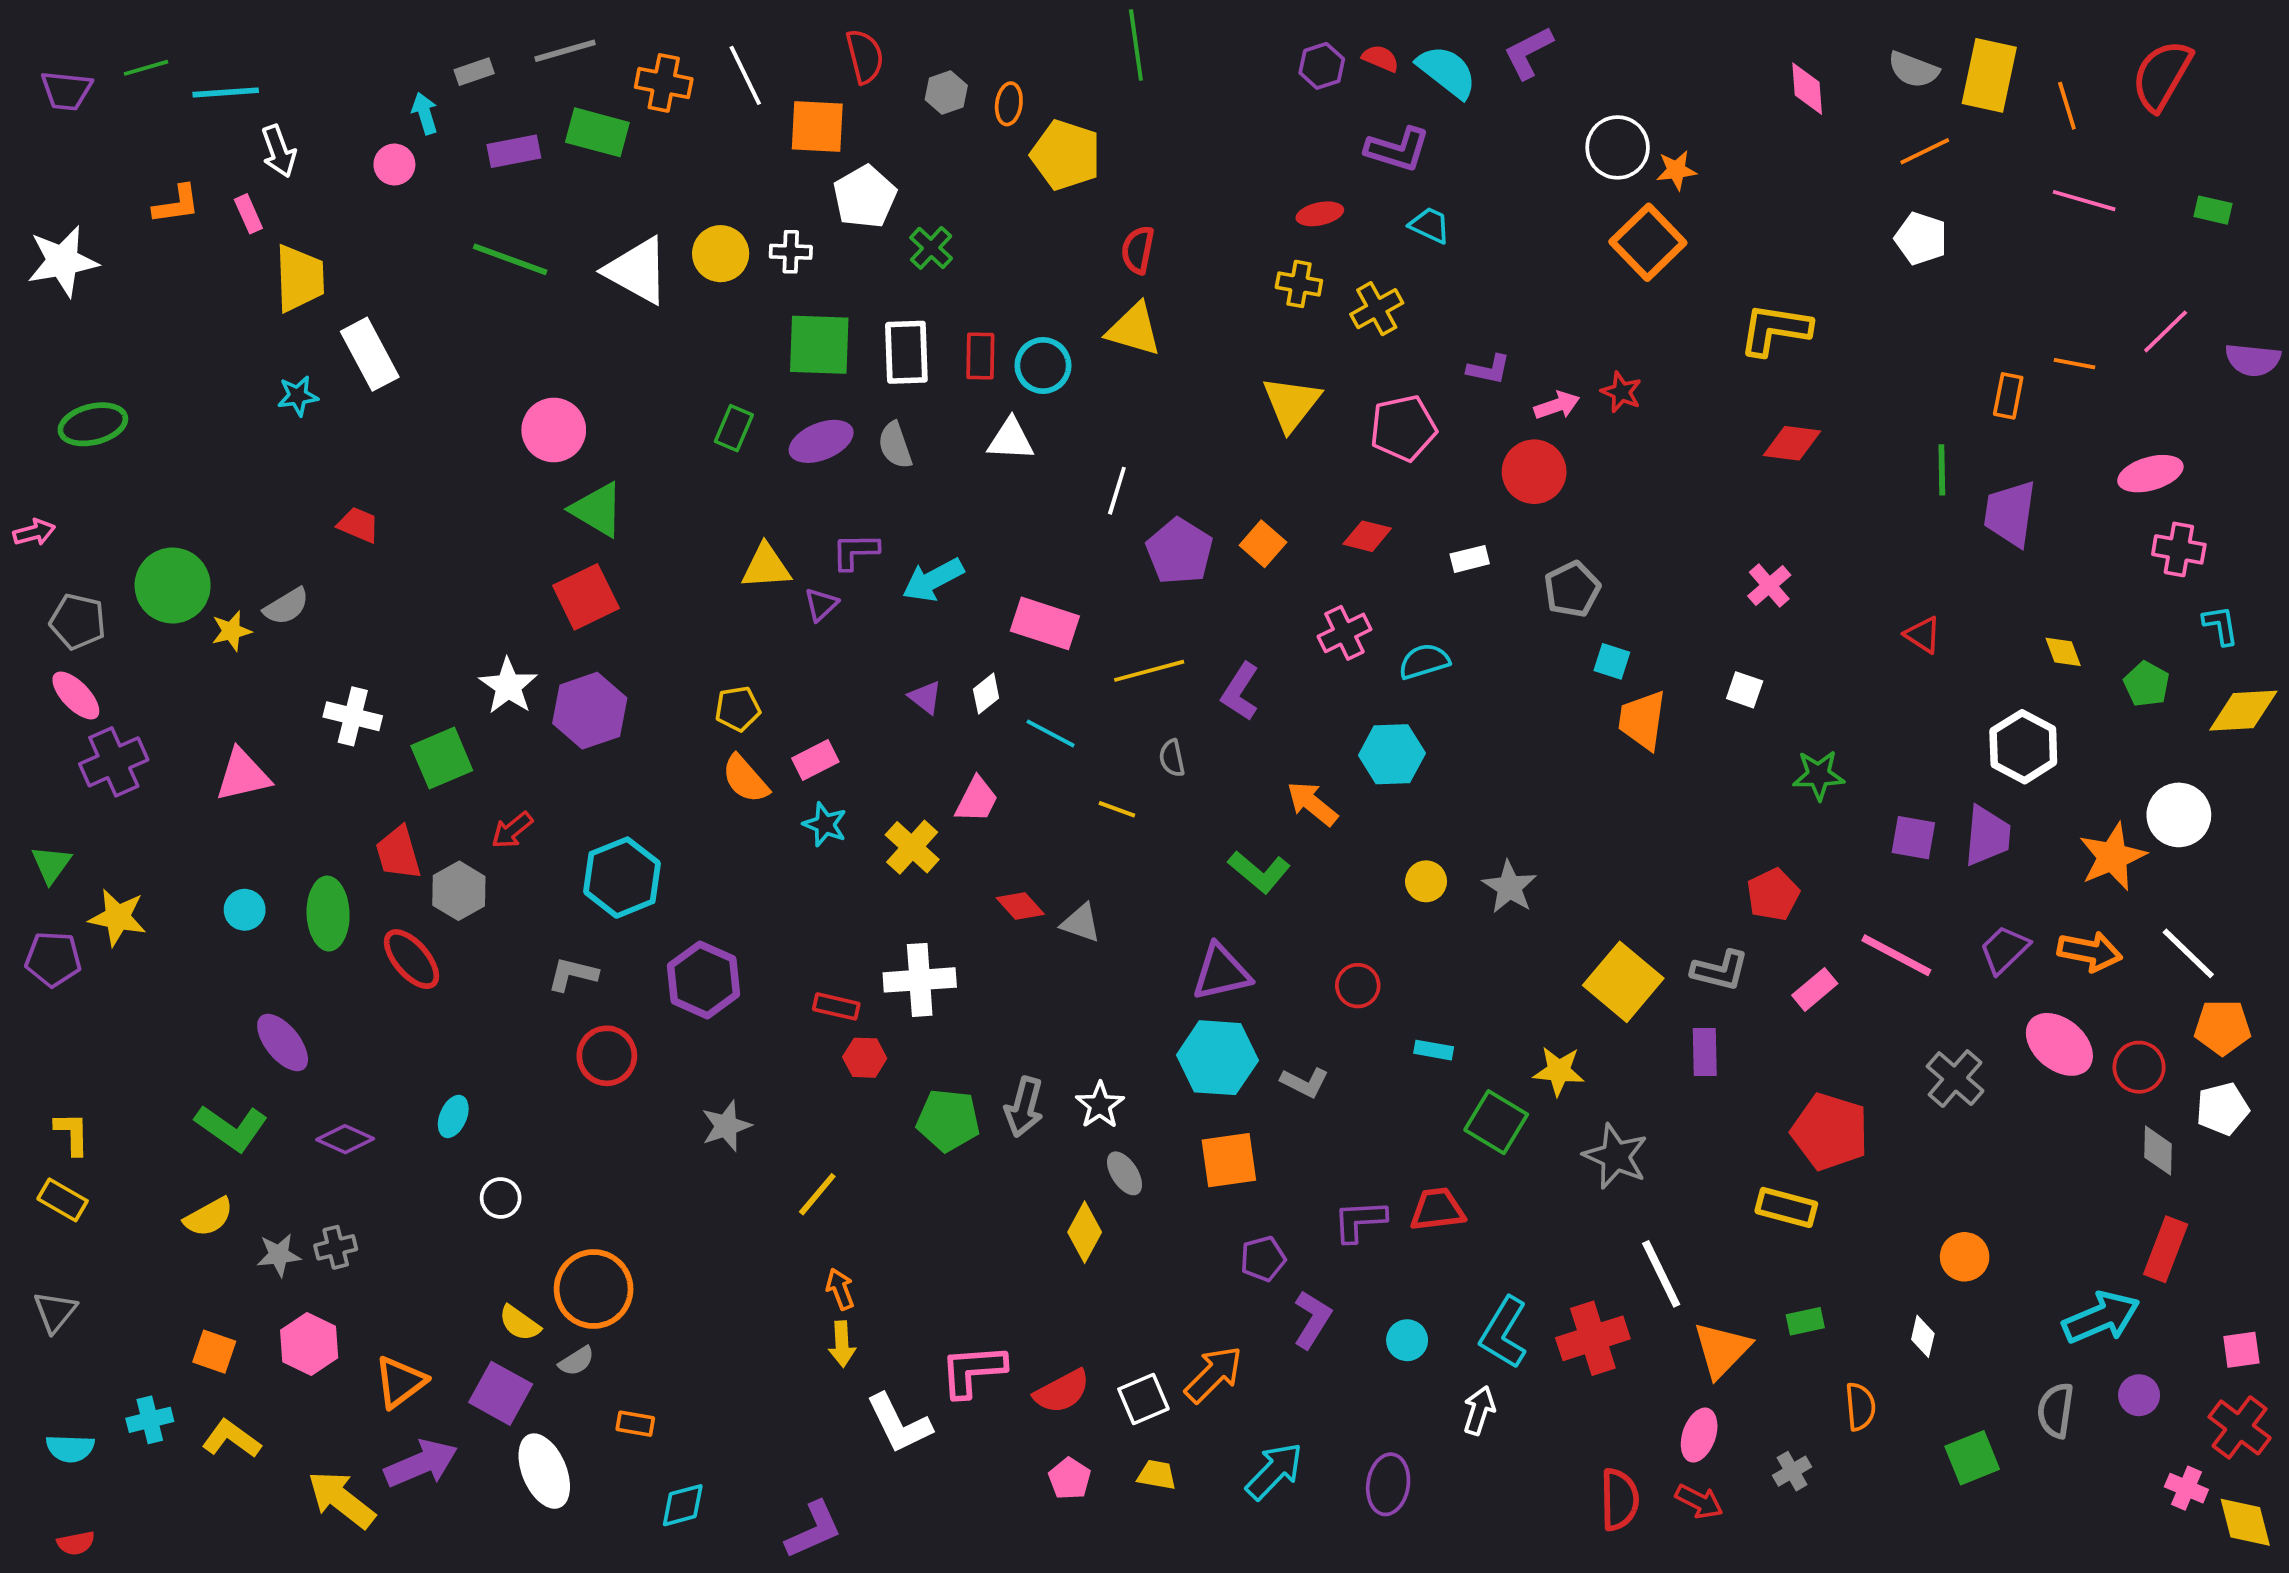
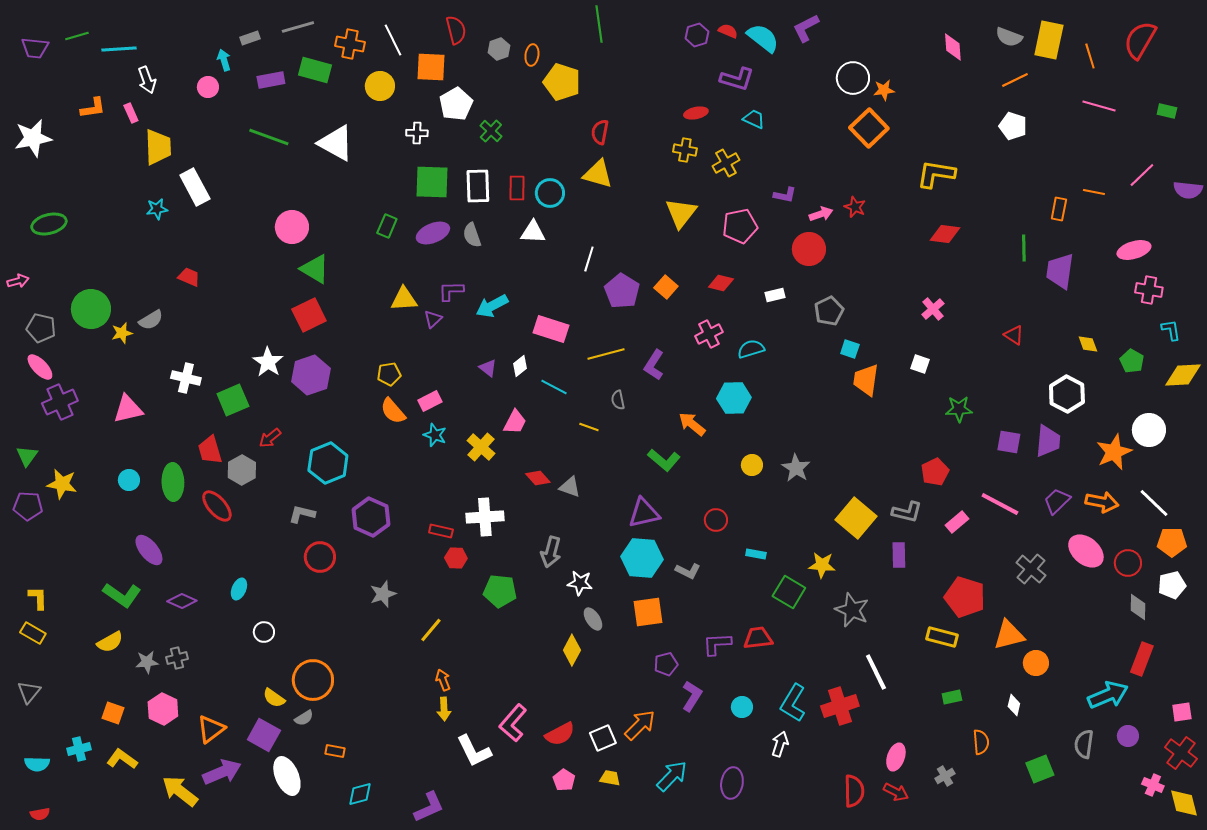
yellow circle: (721, 254) -> (380, 86), moved
white star: (1100, 1105) -> (580, 583), turned -30
gray arrow: (1024, 1107) -> (551, 552), moved
orange triangle: (1722, 1350) -> (1009, 635), moved, turned 32
pink L-shape: (973, 1371) -> (513, 723), turned -45

